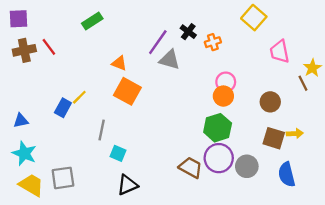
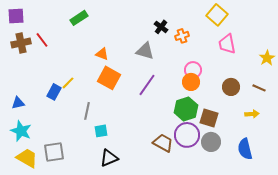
purple line: (158, 42) -> (147, 85), moved
pink trapezoid: (280, 52) -> (227, 44), moved
brown line: (303, 83) -> (259, 88), moved, turned -40
brown square: (274, 138) -> (209, 118), moved
cyan square: (118, 153) -> (101, 131), turned -32

